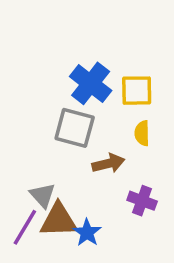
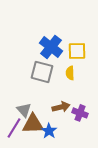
yellow semicircle: (142, 133) -> (70, 73), moved
brown arrow: (108, 163) -> (61, 107), moved

